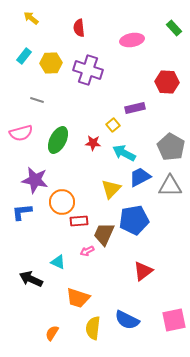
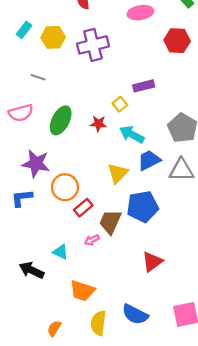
purple cross: (88, 70) -> (93, 45), turned -32
red hexagon: (167, 82) -> (177, 41), moved
red rectangle: (79, 221) -> (83, 208), turned -36

